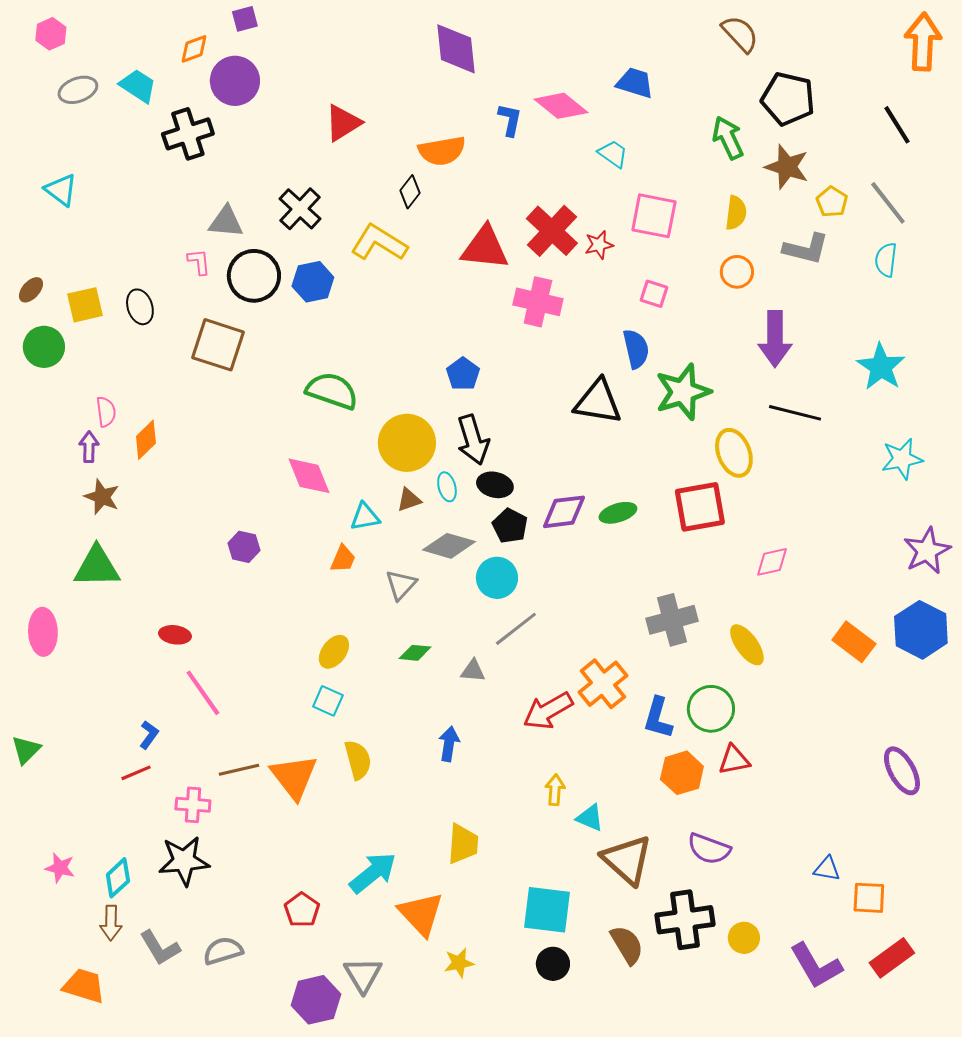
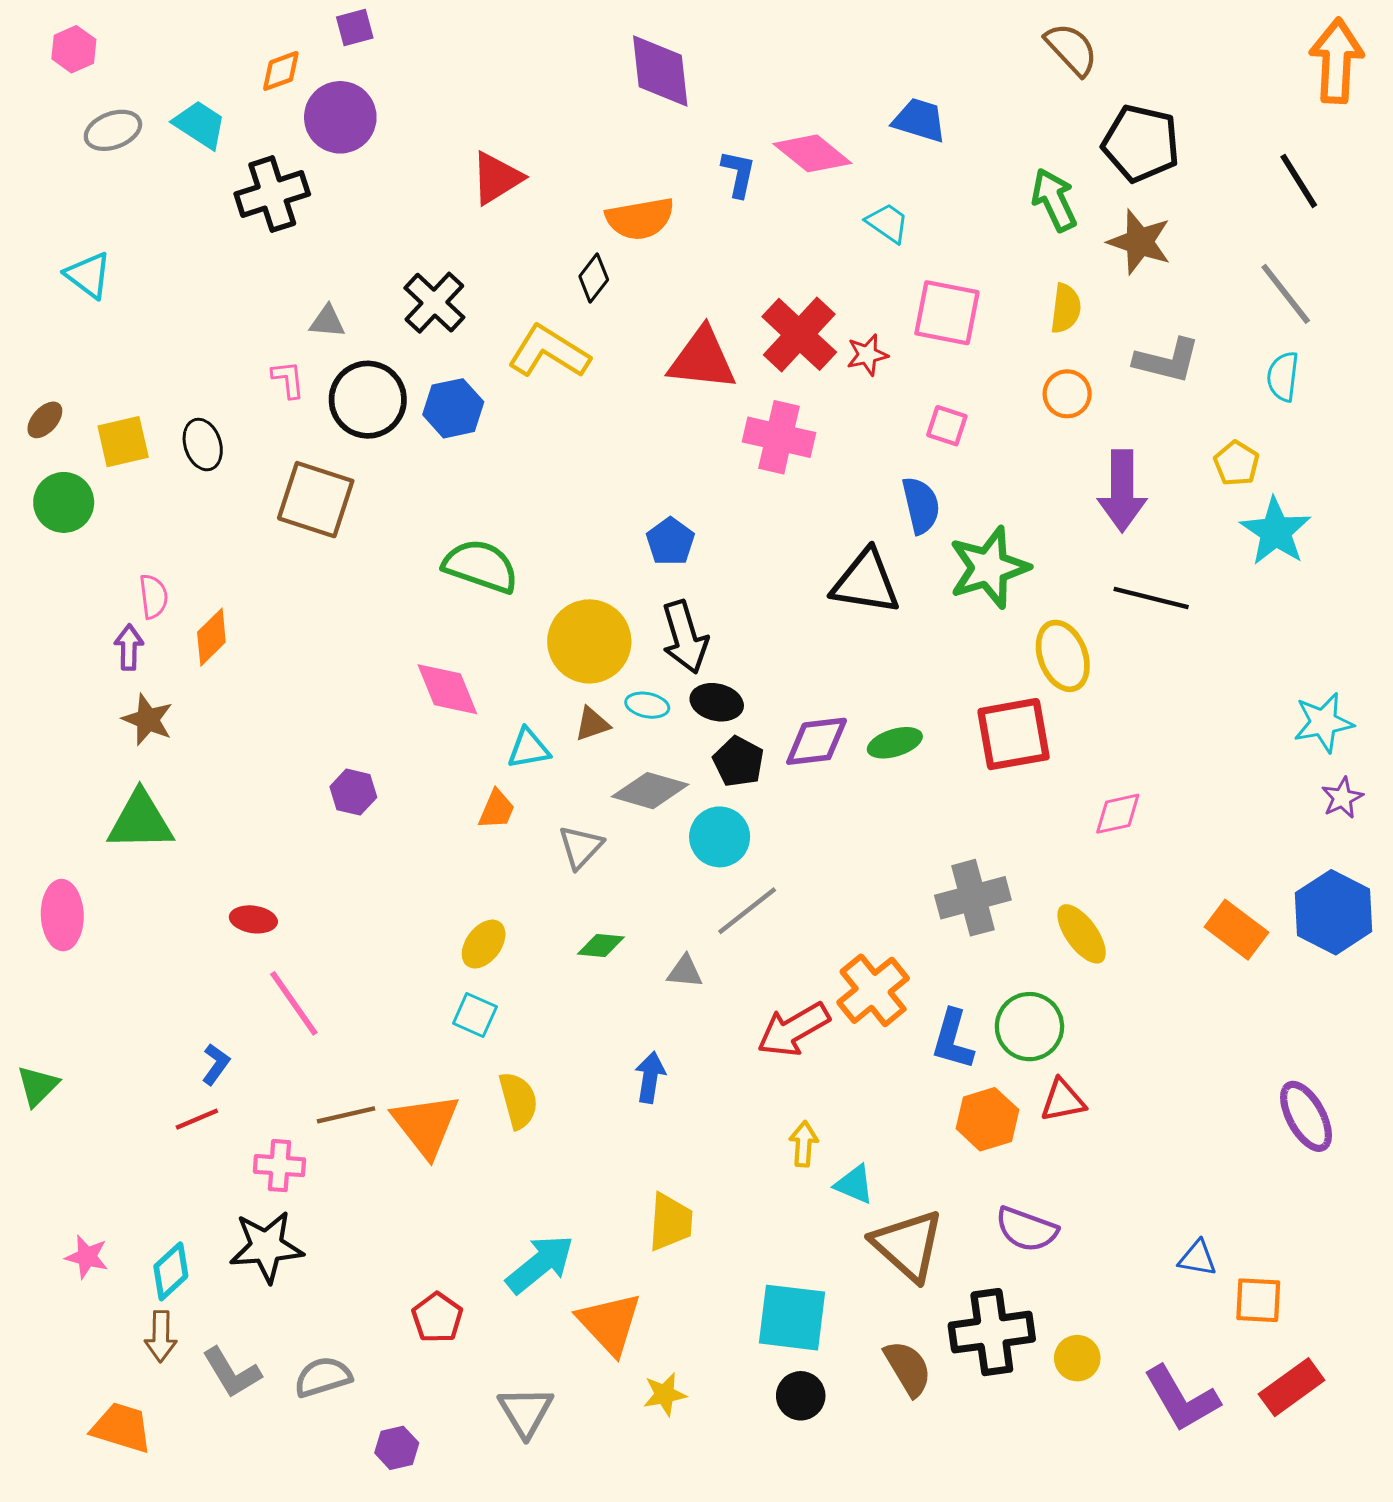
yellow pentagon: (832, 202) -> (1237, 463), moved
gray triangle: (226, 222) -> (327, 321), size x0.7
cyan star: (902, 459) -> (1323, 723), moved
cyan ellipse: (447, 487) -> (647, 705), turned -64
purple star: (927, 551) -> (1342, 798), size x0.6
purple hexagon: (316, 1000) -> (397, 1448), moved, size x0.6

